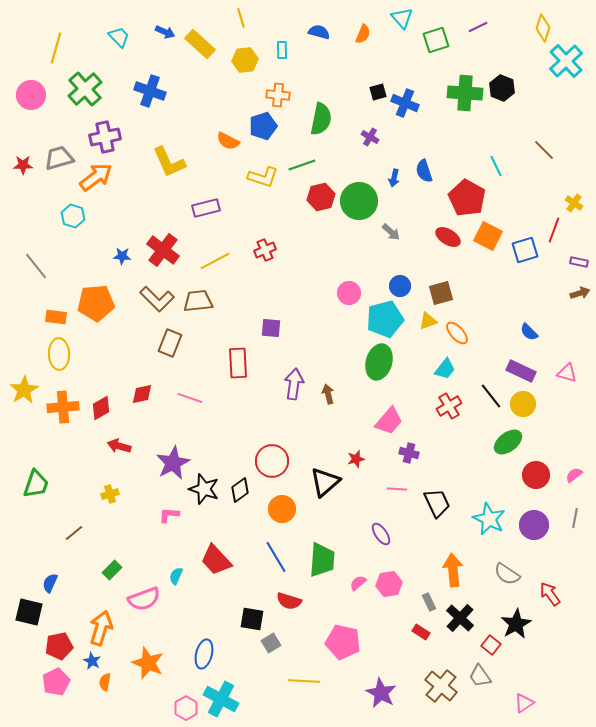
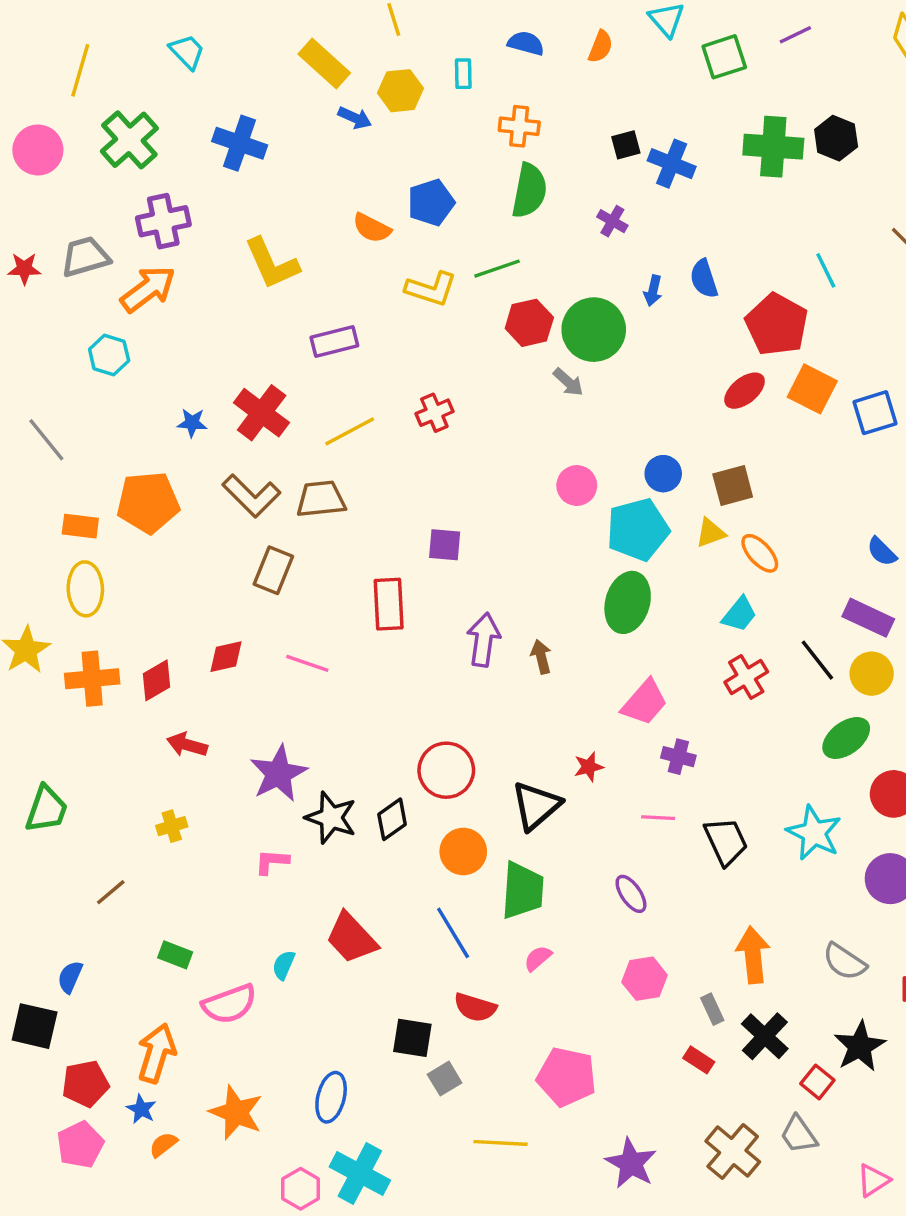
blue arrow: (165, 32) -> (355, 118), moved
orange cross: (278, 95) -> (519, 126), moved
gray arrow: (391, 232) -> (568, 382), moved
red ellipse: (448, 237) -> (745, 391), turned -70
cyan star: (489, 519) -> (814, 833), moved
green trapezoid: (322, 560) -> (523, 890), moved
green rectangle: (112, 570) -> (175, 955), turned 66
pink semicircle: (358, 583) -> (538, 958), moved
orange semicircle: (105, 682) -> (163, 1145), turned 42

